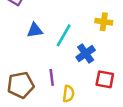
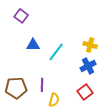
blue cross: (86, 54) -> (88, 66), moved
red square: (105, 79) -> (85, 92), turned 35

